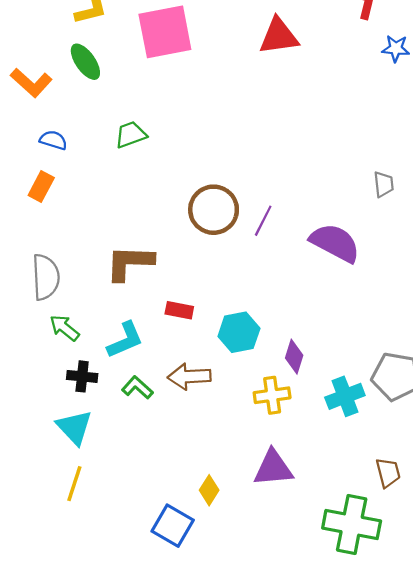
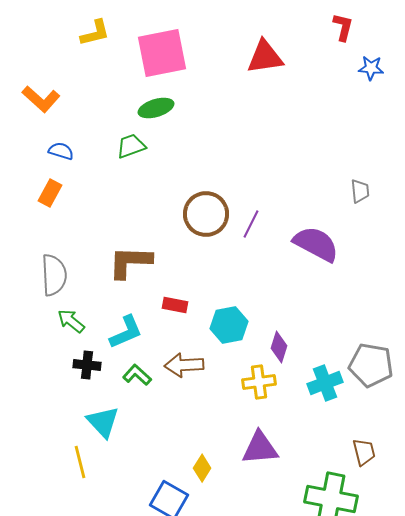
green ellipse: (85, 62) -> (156, 108), moved, turned -72
cyan triangle: (74, 427) -> (103, 422), moved
yellow line: (74, 484) -> (80, 462), turned -32

